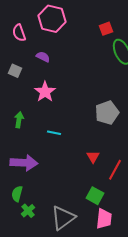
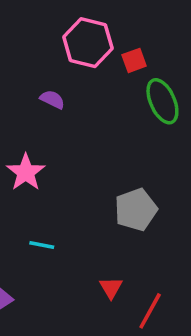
pink hexagon: (52, 19) -> (88, 43), moved
purple semicircle: (43, 57) -> (52, 99), moved

